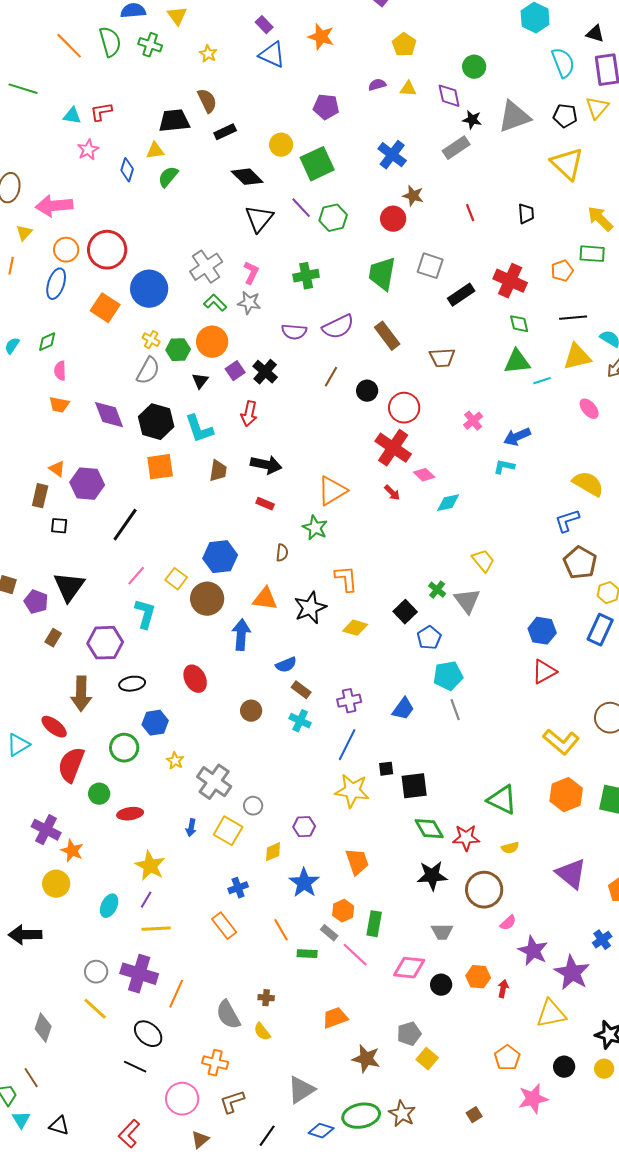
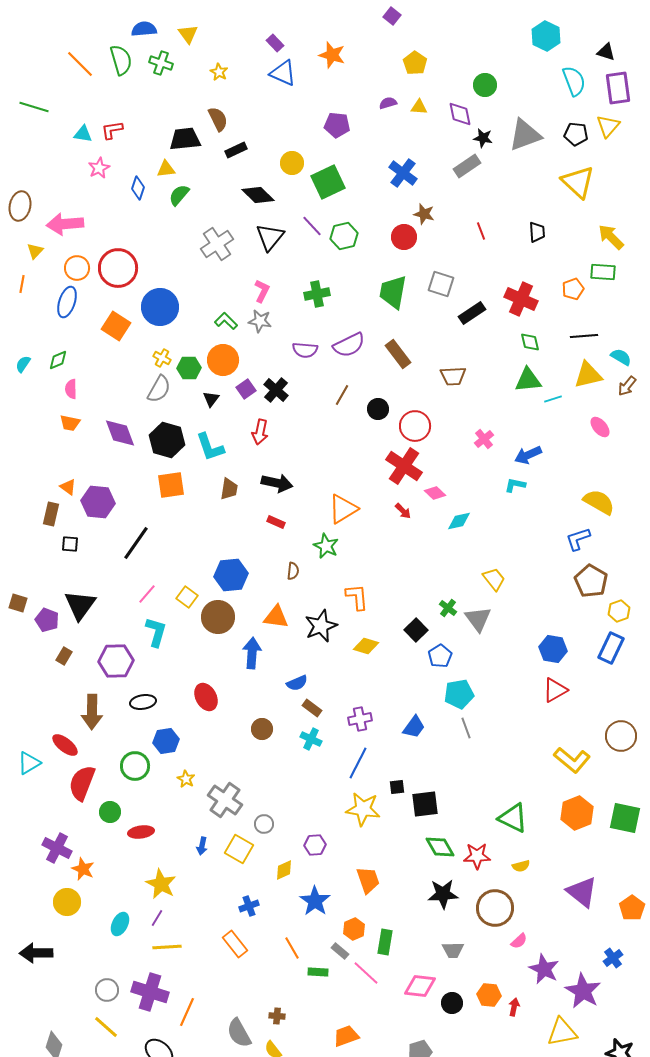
gray cross: (206, 267) -> (217, 244), moved

